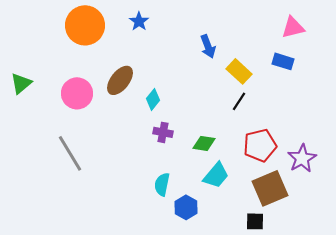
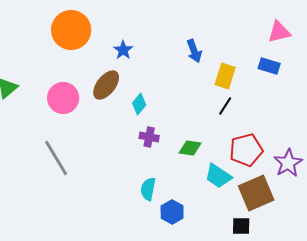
blue star: (139, 21) -> (123, 50), moved
yellow rectangle: (239, 71) -> (225, 76), turned 65
cyan trapezoid: (216, 175) -> (218, 176), moved, turned 84

